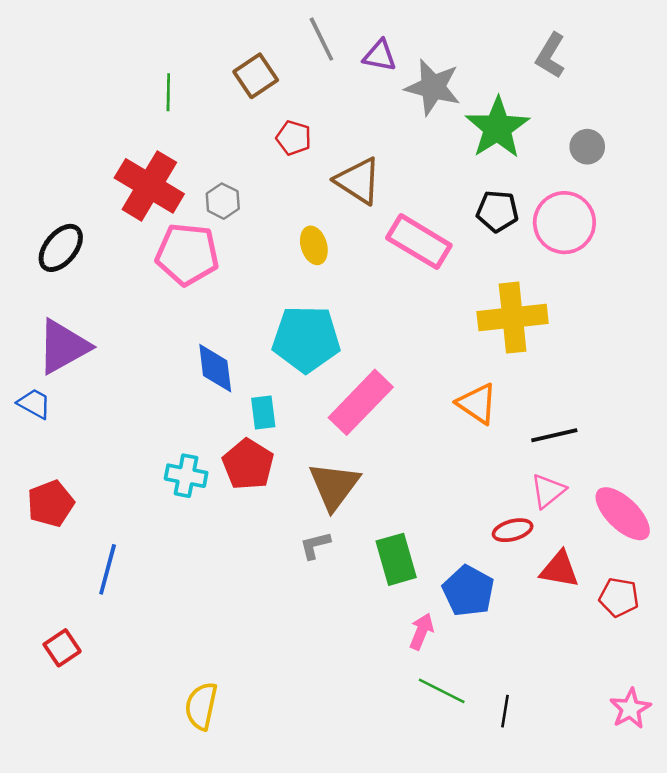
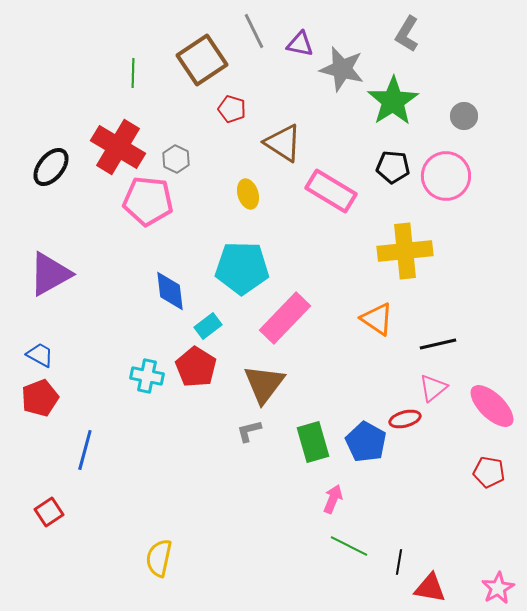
gray L-shape: (551, 56) -> (407, 34), moved
brown square: (256, 76) -> (202, 60), size x1.4
black ellipse: (61, 248) -> (51, 167), moved
blue trapezoid: (34, 404) -> (40, 355), moved
cyan rectangle: (263, 412) -> (208, 326), turned 60
red triangle: (559, 569) -> (430, 588), moved
blue pentagon: (468, 591) -> (366, 442), moved
pink star: (630, 709) -> (498, 588), moved

